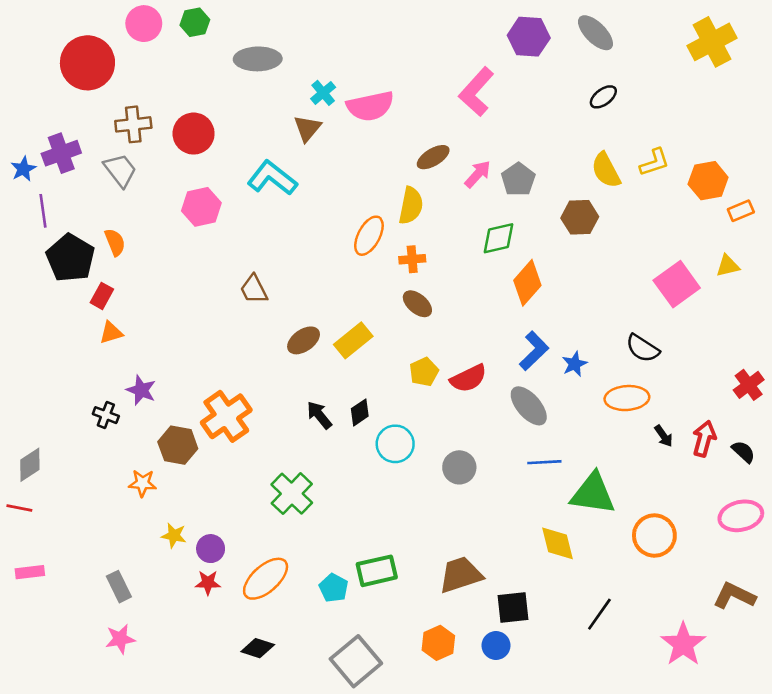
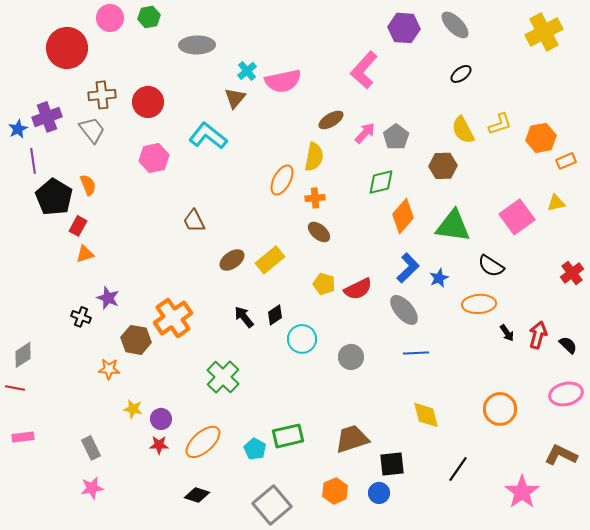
yellow pentagon: (424, 372) -> (324, 284), turned -30
red cross: (749, 385) -> (572, 273), moved
green triangle: (593, 494) -> (453, 226), moved

